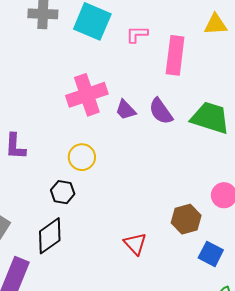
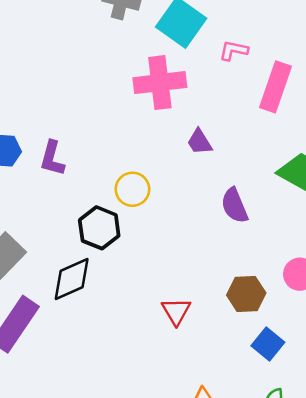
pink cross: (87, 95) -> (160, 83), moved
purple semicircle: (161, 111) -> (235, 206), moved
black hexagon: (63, 192) -> (99, 228), size x1.4

